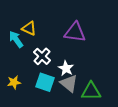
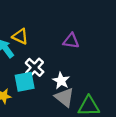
purple triangle: (75, 32) -> (71, 41), size x0.7
cyan square: (45, 82) -> (25, 82), moved, turned -30

